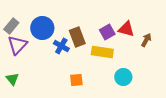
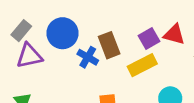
purple triangle: (17, 45) -> (29, 56), turned 35
yellow rectangle: (102, 52) -> (142, 65), turned -35

